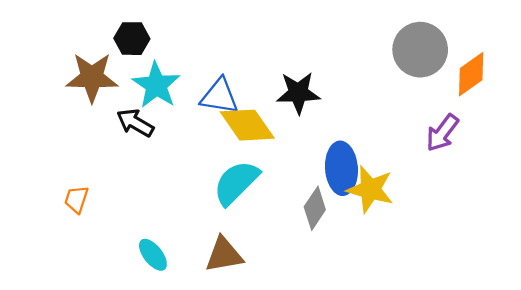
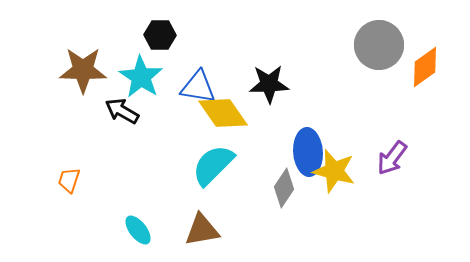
black hexagon: (132, 39) -> (160, 35), moved
purple arrow: (442, 133) -> (392, 158), moved

